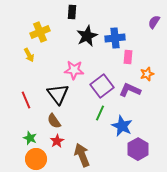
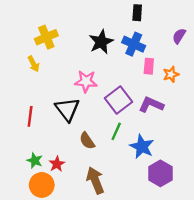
black rectangle: (72, 12) -> (137, 13), moved
purple semicircle: (154, 22) -> (179, 36), moved
blue cross: (115, 38) -> (134, 44), turned 30
orange star: (147, 74) -> (171, 74), moved
red line: (26, 100) -> (30, 116), turned 30
brown semicircle: (54, 121) -> (87, 141), moved
red star: (57, 141) -> (57, 164), moved

